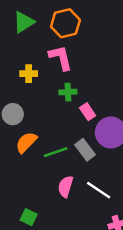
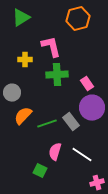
orange hexagon: (65, 23) -> (78, 19), moved
green cross: (68, 92) -> (57, 75), size x1.5
pink rectangle: (88, 112) -> (87, 84), moved
green square: (29, 217) -> (40, 171), moved

